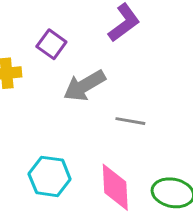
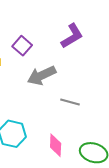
pink diamond: (115, 187) -> (56, 145), size x0.7

